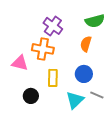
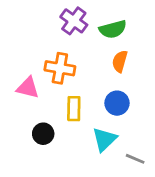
green semicircle: (95, 21) -> (113, 29), moved
purple cross: (53, 26) -> (74, 21), moved
gray line: (97, 95) -> (135, 159), moved

